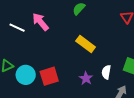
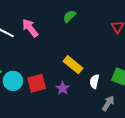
yellow rectangle: (86, 44) -> (73, 65), moved
purple star: (86, 78) -> (63, 88), moved

